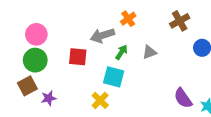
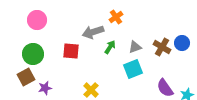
brown cross: (180, 21) -> (162, 47), moved, turned -30
pink circle: (36, 34) -> (37, 20), moved
cyan square: (114, 77) -> (133, 69), moved, turned -36

